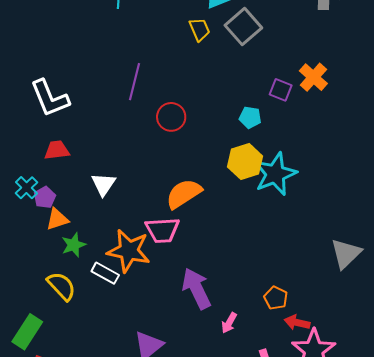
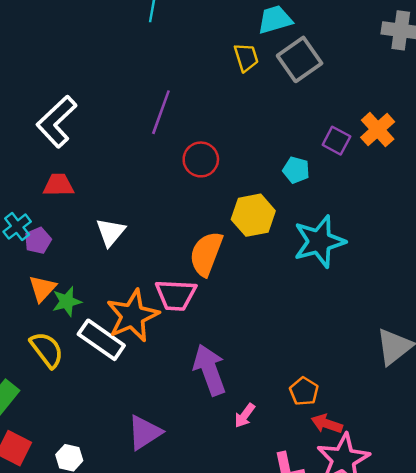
white L-shape: (50, 98) -> (57, 122), turned 63
yellow hexagon: (245, 162) -> (253, 215), moved
orange semicircle: (184, 194) -> (206, 254), turned -42
orange triangle: (57, 219) -> (42, 288), moved, turned -35
orange star: (129, 251) -> (133, 316), turned 30
white rectangle: (105, 273) -> (101, 340), size x1.4

